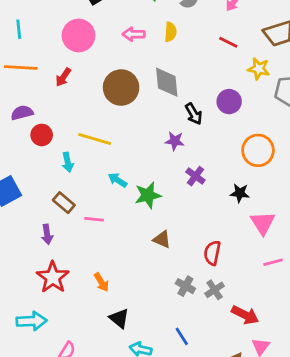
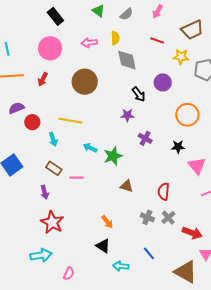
gray diamond: (167, 82) -> (127, 60), moved
orange arrow: (101, 282) -> (107, 222), moved

